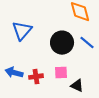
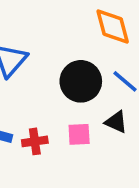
black triangle: (77, 86) -> (116, 122), moved

